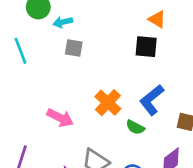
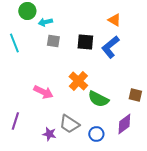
black square: (146, 47) -> (85, 42), moved
blue L-shape: (152, 100) -> (110, 47), moved
green semicircle: (135, 127) -> (98, 99), size x1.5

